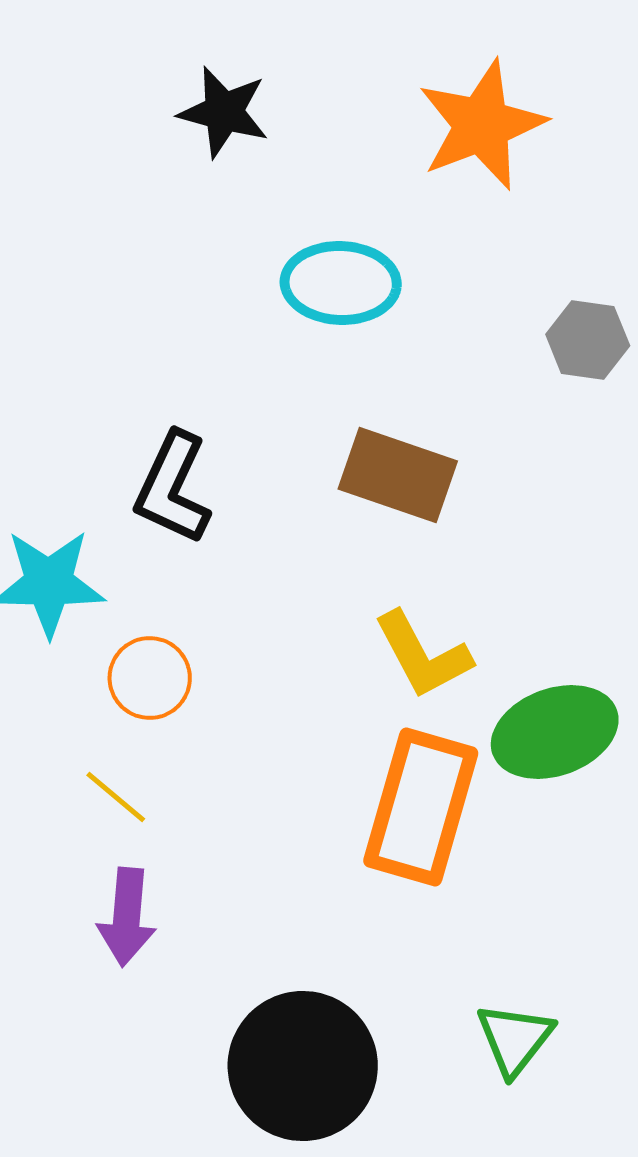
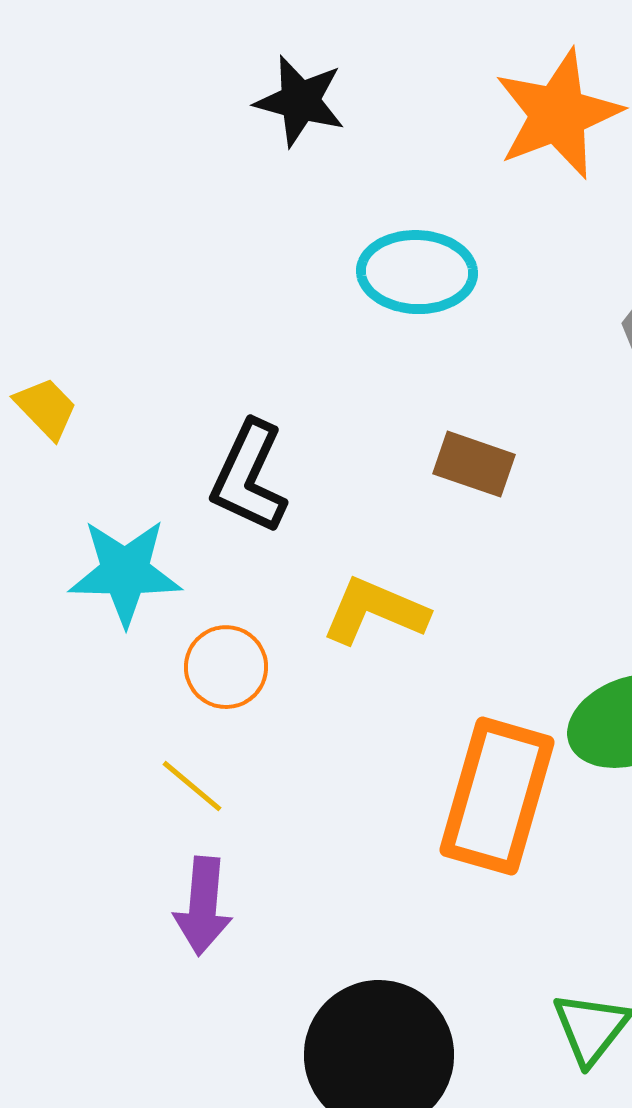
brown rectangle: (398, 475) -> (474, 464), size x0.7
yellow L-shape: (423, 655) -> (375, 611), moved, turned 141

